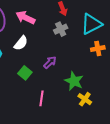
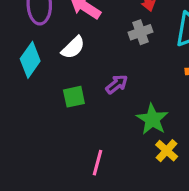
green square: (25, 73) -> (74, 97), turned 32
pink line: (41, 98) -> (97, 163), moved

